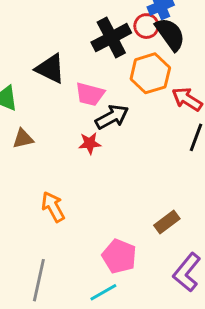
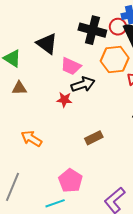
black cross: (111, 38) -> (92, 30), turned 32
orange arrow: (53, 207) -> (31, 139), turned -40
brown rectangle: (167, 222) -> (94, 138), moved

